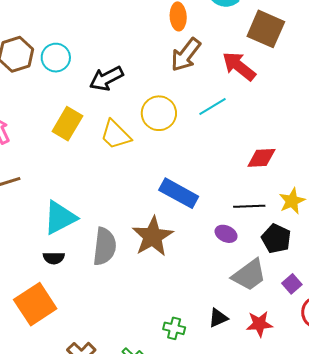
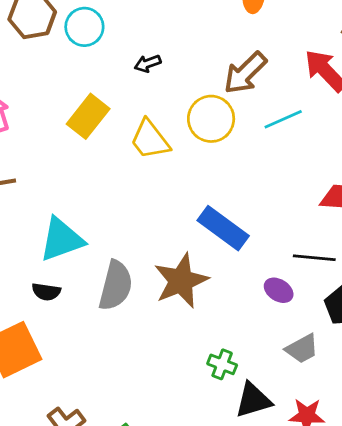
brown arrow: (186, 55) -> (245, 73), moved
black arrow: (106, 78) -> (148, 63), size x0.6
gray trapezoid: (249, 275) -> (302, 349), size x0.7
black triangle: (218, 318) -> (253, 400), size x1.4
green cross: (174, 328) -> (222, 364), moved

